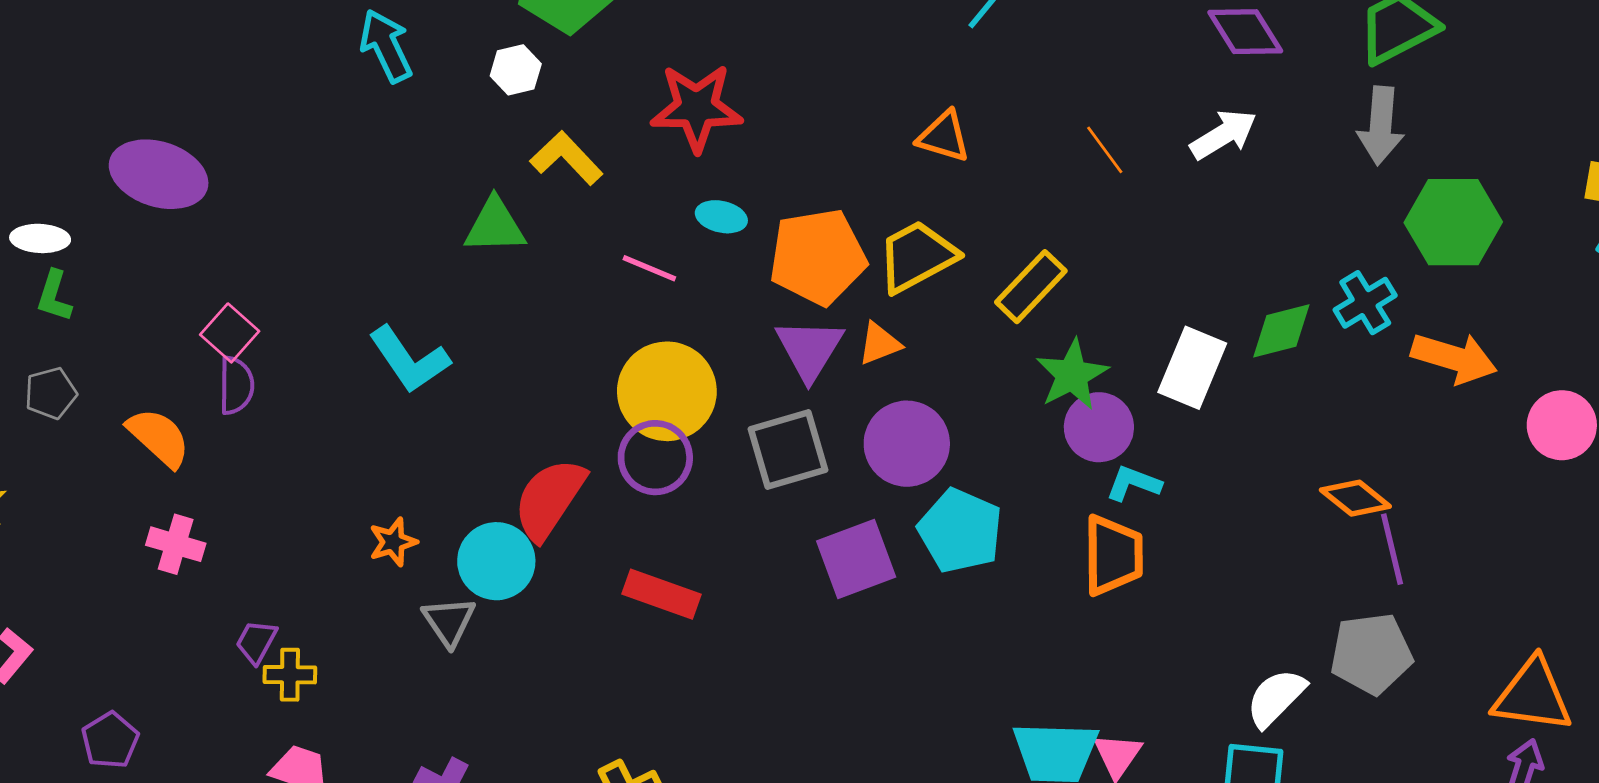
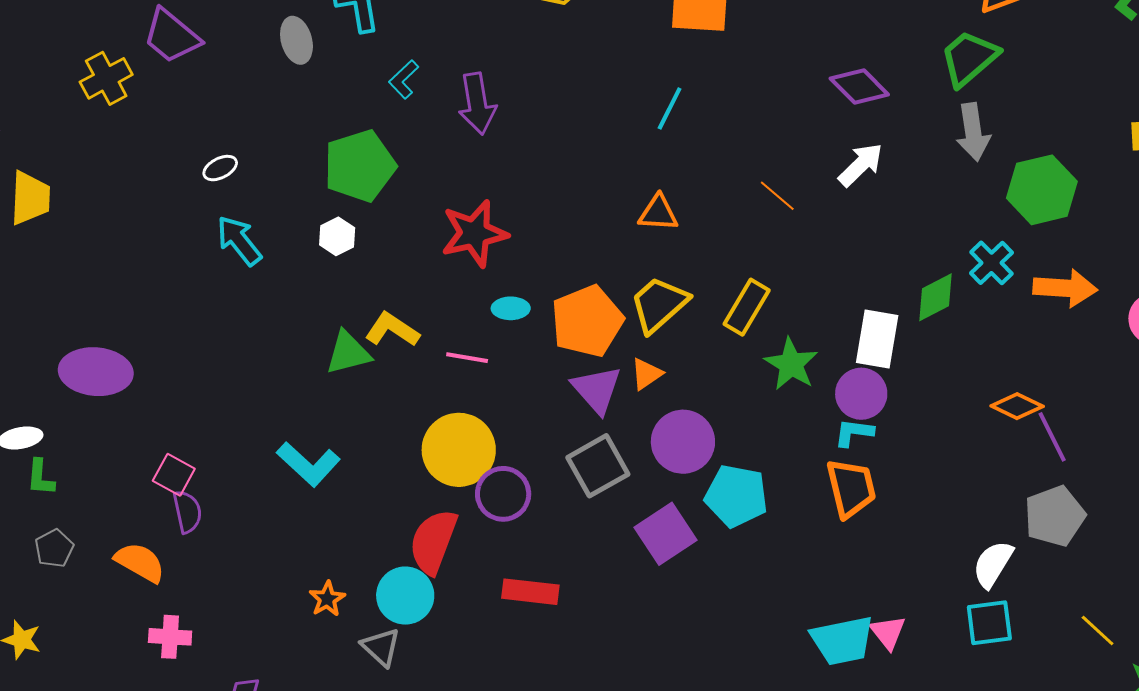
yellow L-shape: (566, 158) -> (392, 330), moved
yellow circle: (667, 391) -> (459, 450), moved
purple circle: (1099, 427) -> (861, 394), moved

